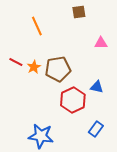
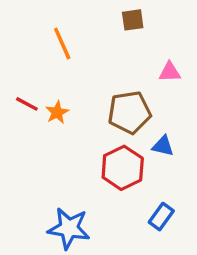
brown pentagon: (58, 69) -> (129, 112), moved

